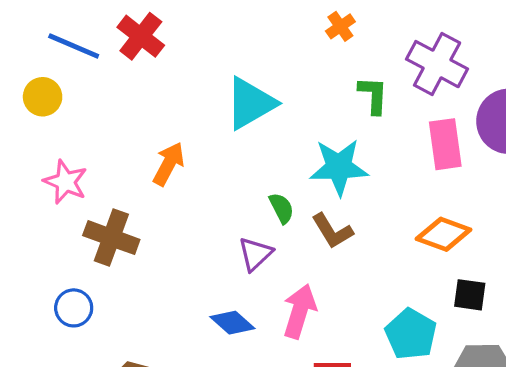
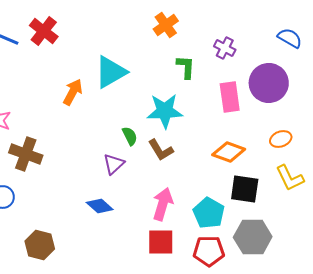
orange cross: (340, 26) -> (166, 25), size x1.4
purple cross: (437, 64) -> (225, 48), size x0.6
orange arrow: (169, 164) -> (73, 92), moved
black square: (470, 295) -> (245, 189), size x1.4
pink arrow: (300, 311) -> (163, 204), moved

